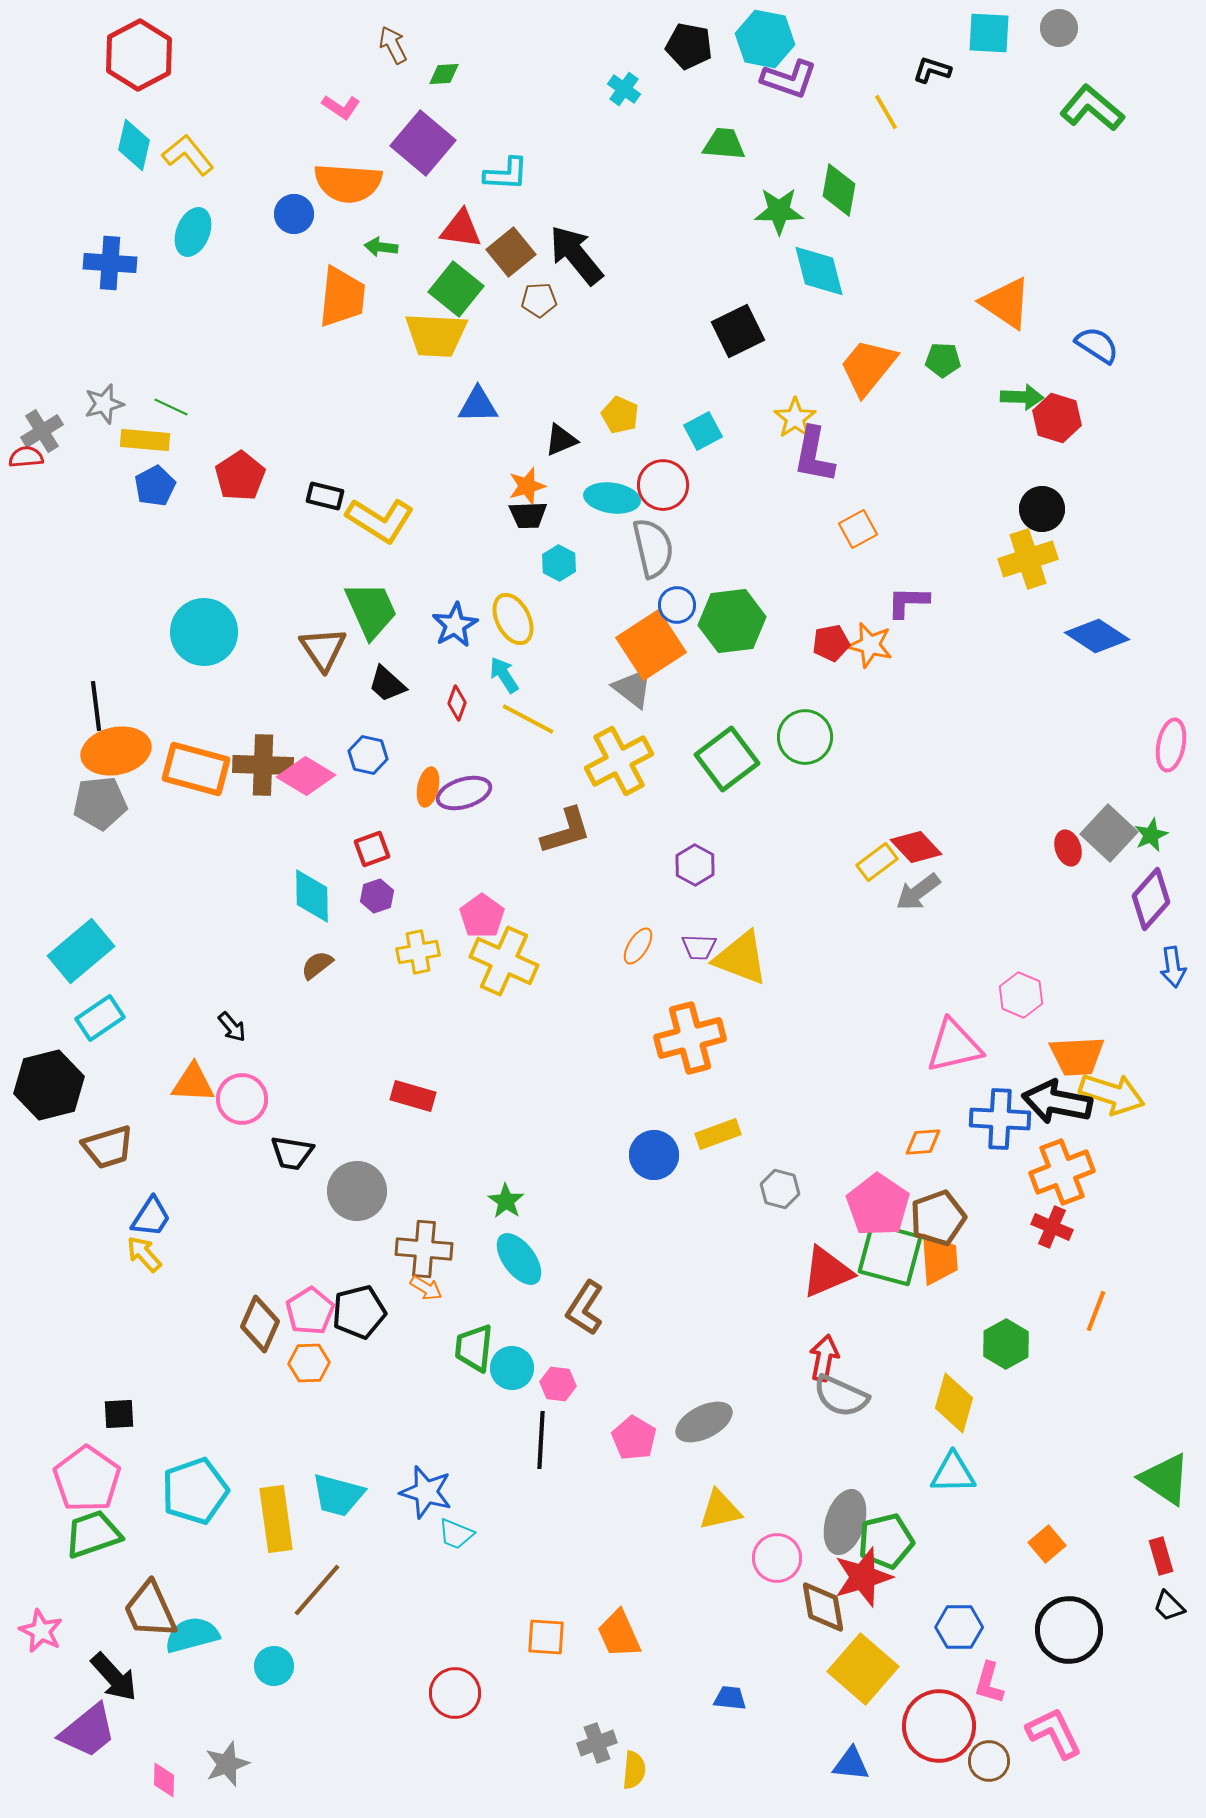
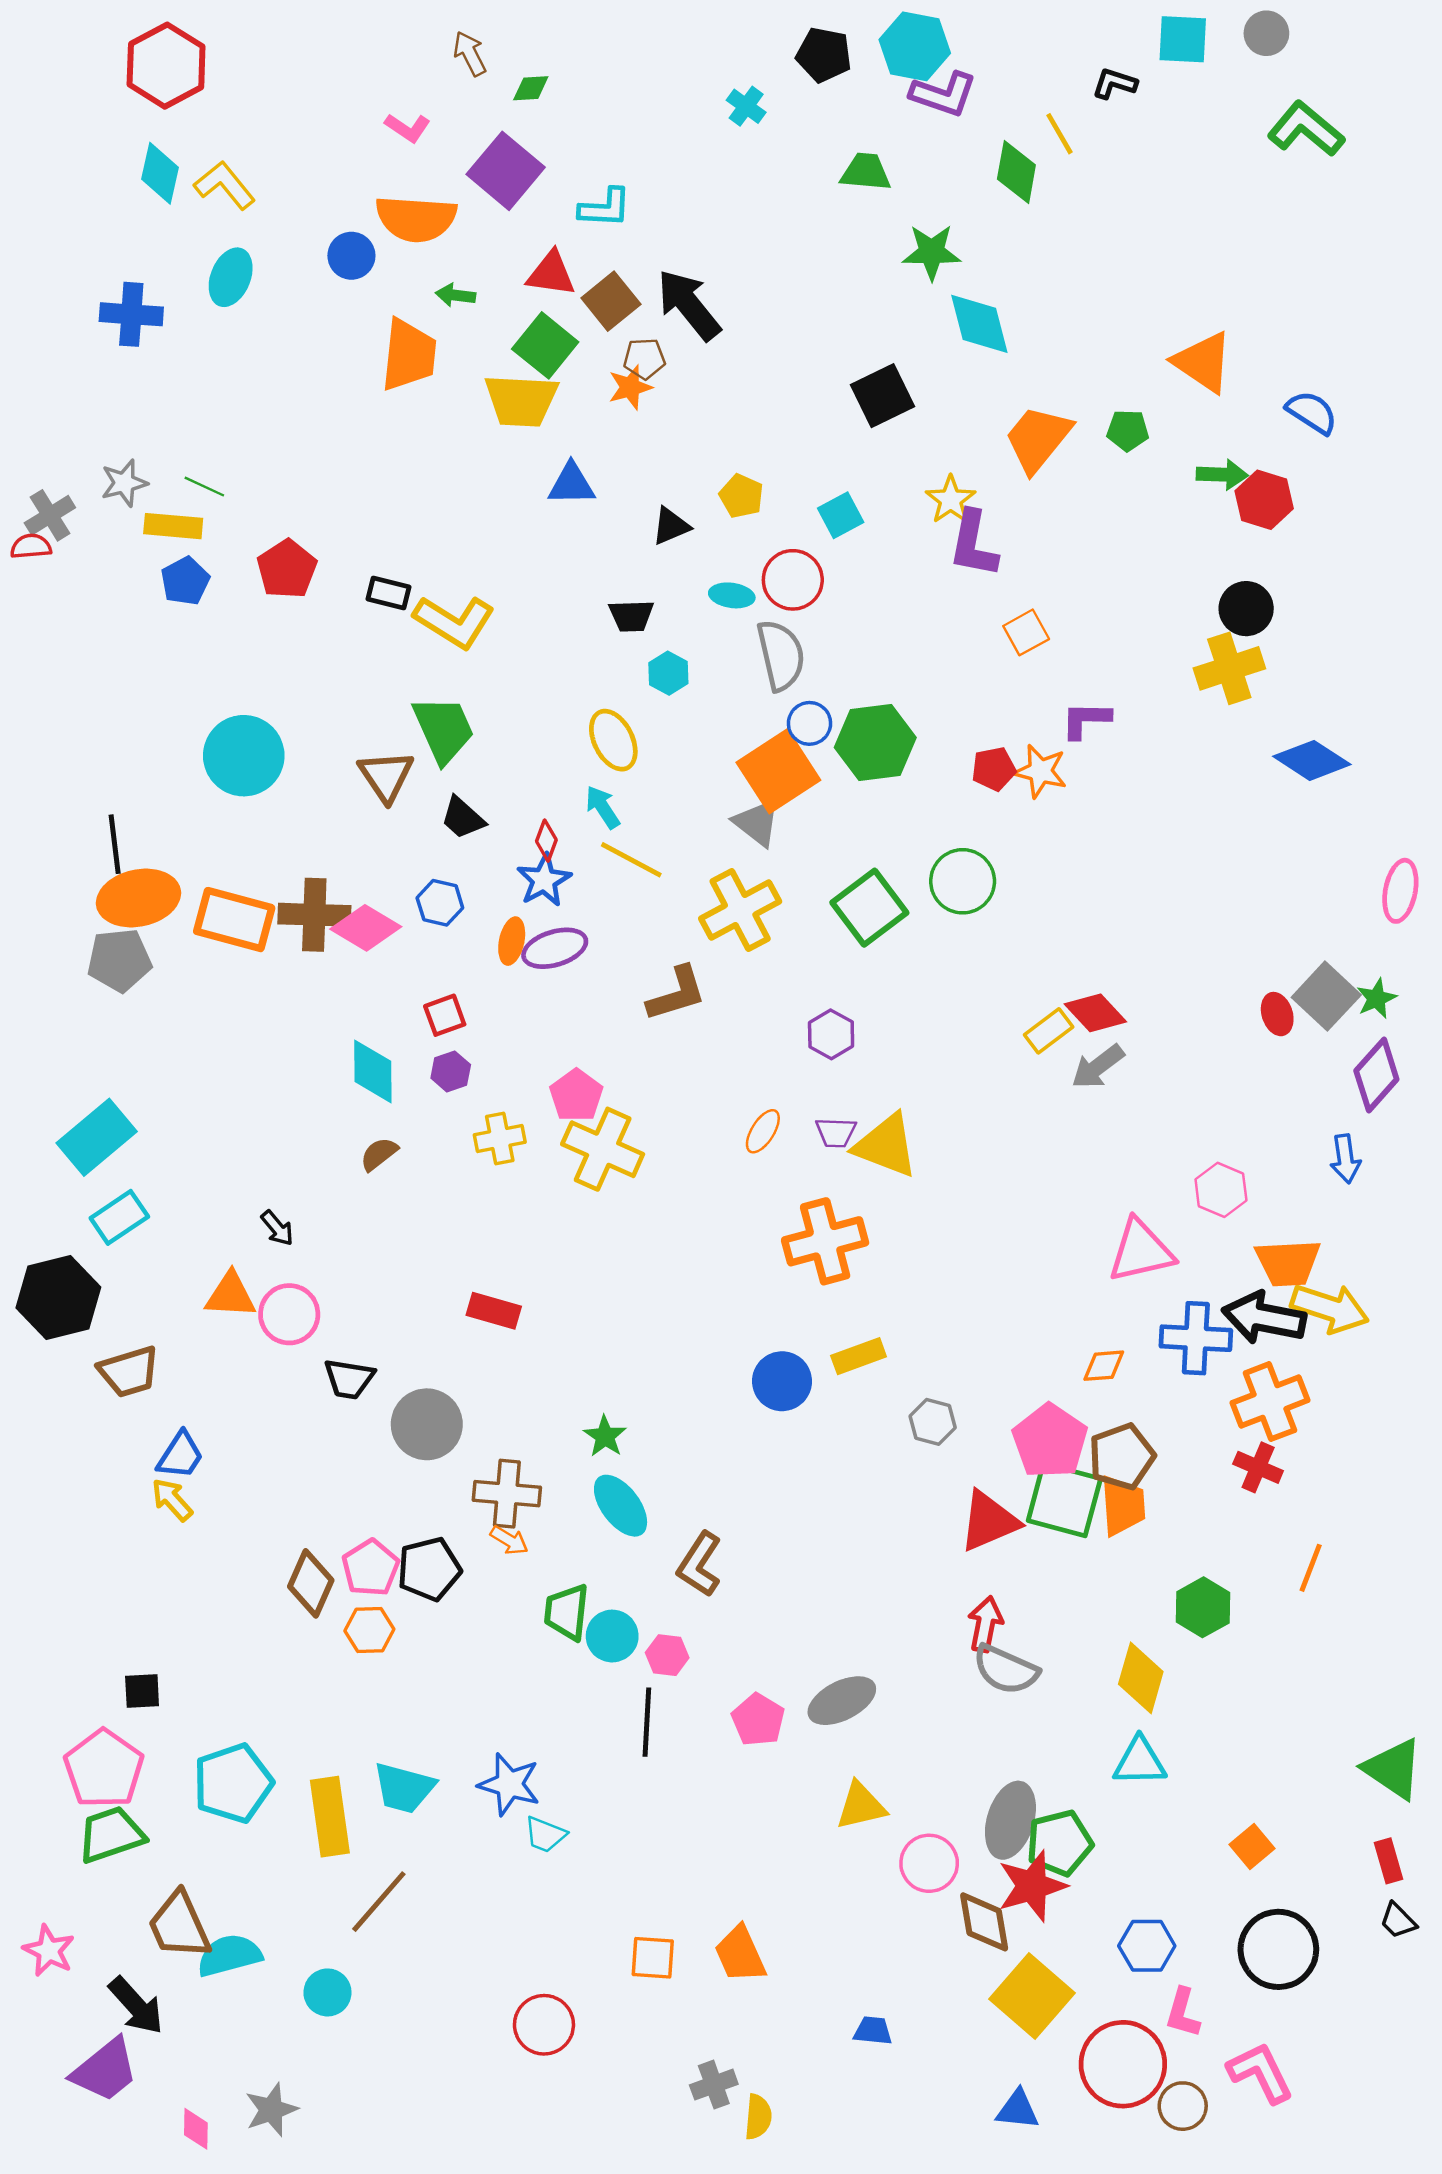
green diamond: (839, 190) -> (1016, 172), moved
orange star: (527, 486) -> (630, 387), moved
cyan ellipse: (612, 498) -> (732, 595), size x0.7
blue star: (455, 625) -> (544, 880), moved
blue arrow: (1173, 967) -> (1345, 1159), moved

